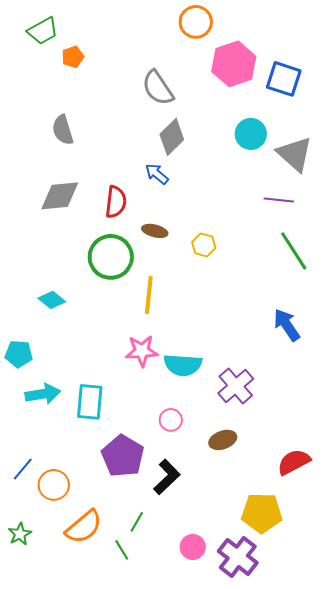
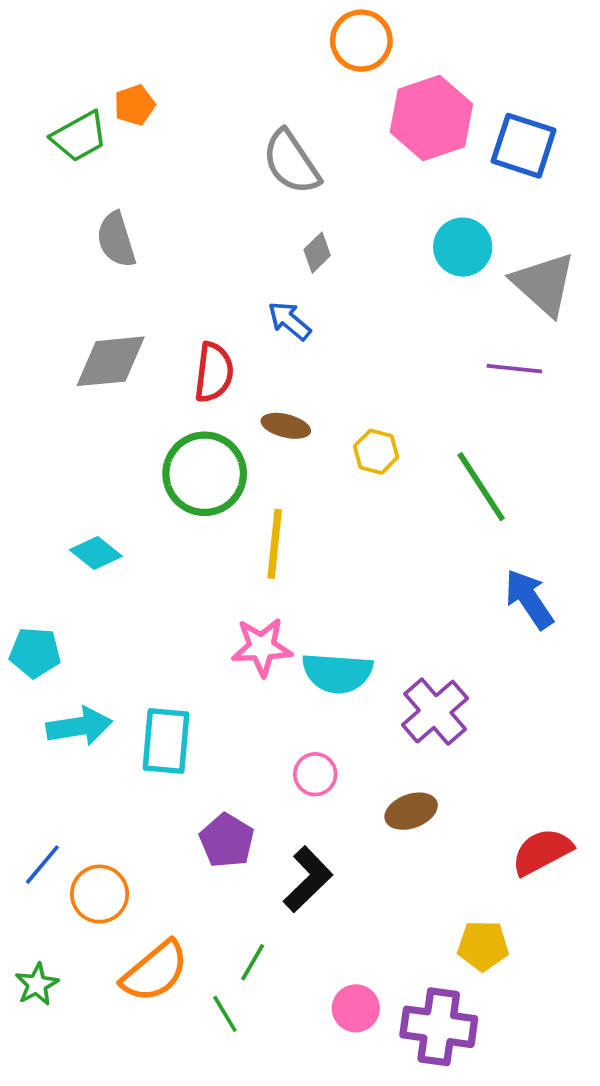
green trapezoid: (43, 31) -> (79, 136), moved
gray diamond: (172, 137) -> (317, 253), size x0.6
green line: (294, 251) -> (481, 487), moved
purple pentagon: (123, 456) -> (227, 841), size x0.7
yellow pentagon: (262, 513) -> (483, 946), size x0.7
purple cross: (238, 557) -> (439, 1027), turned -30

